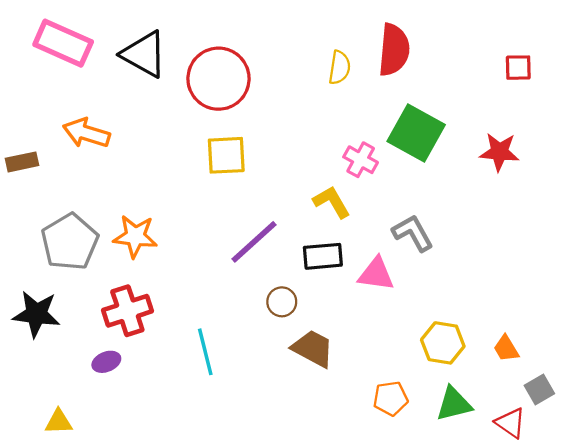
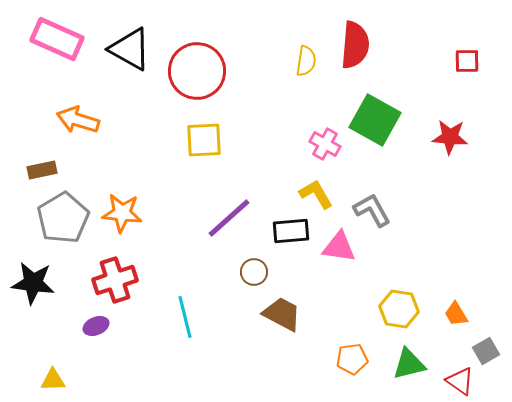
brown rectangle: (22, 162) -> (42, 170), moved
yellow L-shape: (332, 202) -> (316, 194), moved

